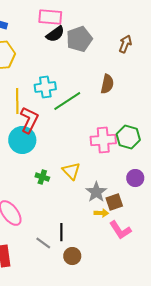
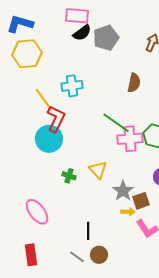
yellow line: (17, 101) -> (44, 100), turned -35
green line: (67, 101) -> (116, 123), moved, turned 68
gray line: (43, 243) -> (77, 257), moved

